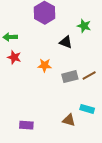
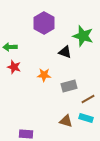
green star: (84, 26) -> (83, 36), size x1.5
brown line: (89, 76) -> (88, 99), moved
brown triangle: (69, 120) -> (66, 121), moved

